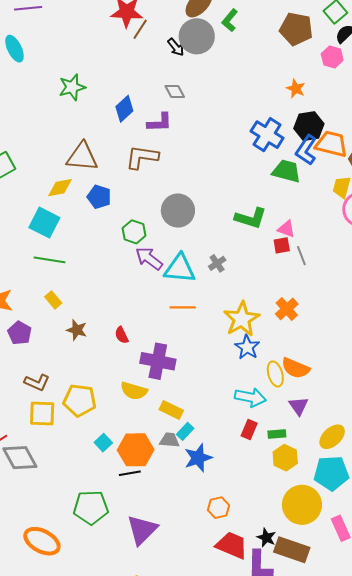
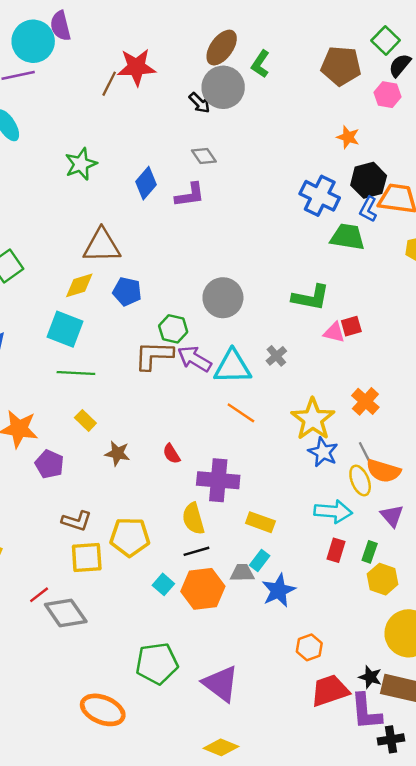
brown line: (140, 29) -> (109, 84), moved
blue L-shape: (306, 150) -> (368, 209), size x0.7
brown L-shape: (142, 157) -> (154, 355), moved
pink triangle: (286, 229) -> (334, 332), moved
gray line: (301, 256) -> (365, 453), moved
orange line: (183, 307) -> (241, 413), turned 40
yellow semicircle: (134, 391) -> (193, 519), turned 64
yellow rectangle: (171, 410) -> (260, 522), moved
green rectangle: (277, 434) -> (370, 552), turned -60
black line: (130, 473) -> (196, 551), moved
purple triangle: (142, 530) -> (221, 684), turned -32
red trapezoid: (232, 545) -> (330, 691), turned -36

